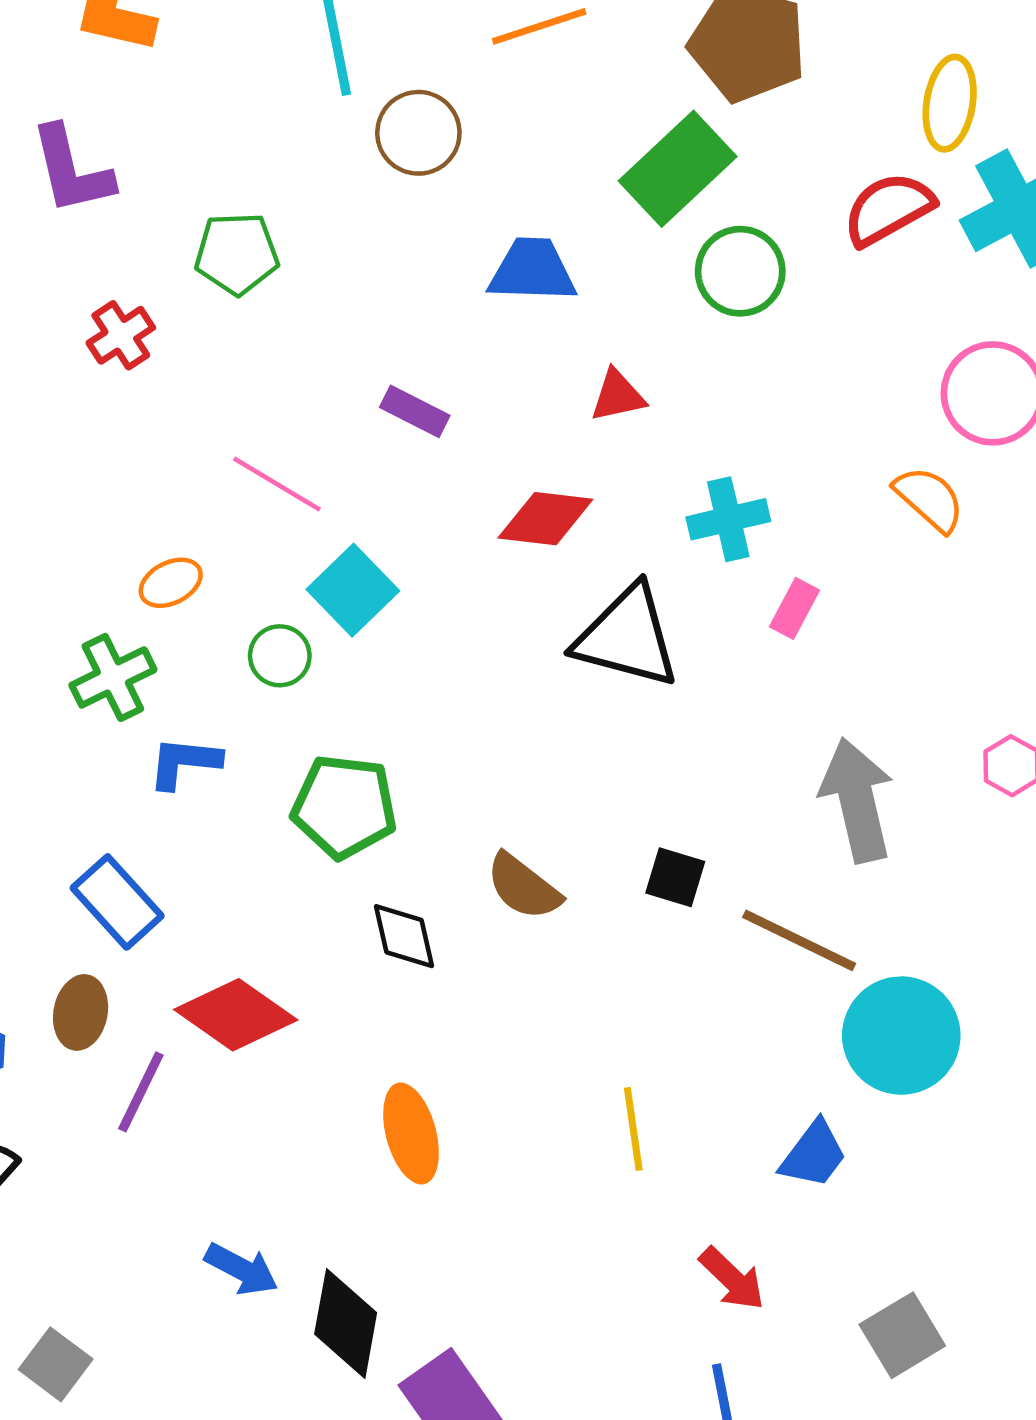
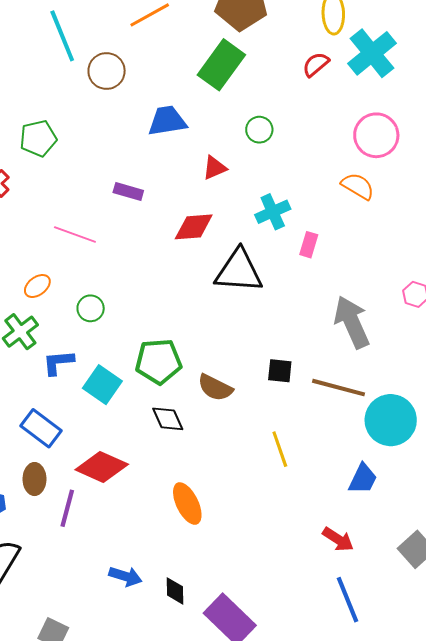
red semicircle: (888, 209) -> (316, 64), size x0.7
green circle: (740, 271) -> (259, 130), moved, size x0.7
cyan square: (353, 590) -> (102, 385), moved
green pentagon: (344, 806) -> (159, 362), moved
yellow line: (633, 1129) -> (280, 449), moved
black diamond: (346, 1323) -> (175, 591), size x0.6

